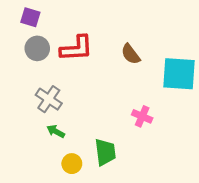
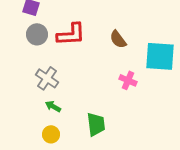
pink cross: (142, 116) -> (128, 80), moved
yellow circle: (72, 164) -> (51, 134), moved

